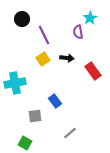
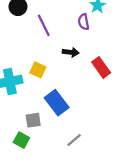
yellow square: (43, 59) -> (38, 70), moved, turned -32
blue rectangle: (55, 101) -> (57, 103), size x1.5
green square: (25, 143) -> (21, 140), moved

